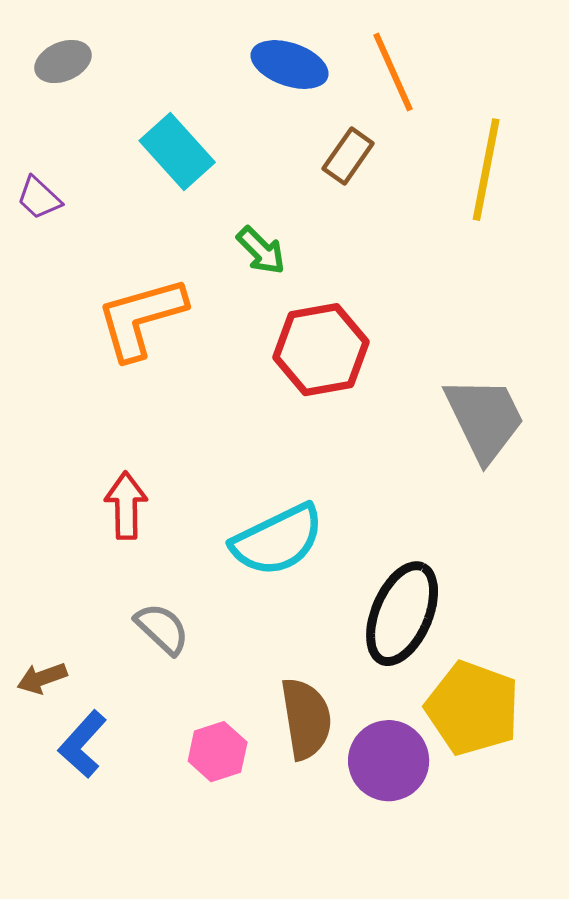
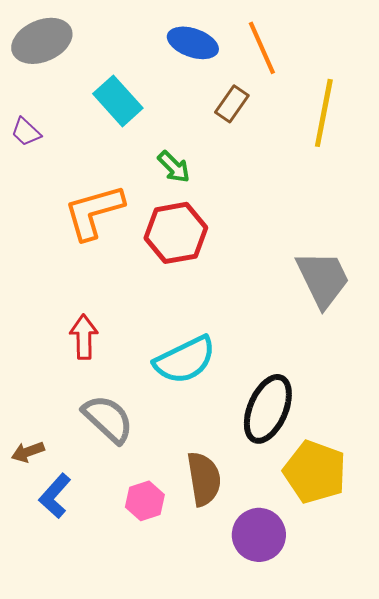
gray ellipse: (63, 62) -> (42, 41), size x1.6
red hexagon: (321, 350) -> (176, 233), moved
gray semicircle: (162, 629) -> (108, 419), size x1.4
purple circle: (389, 761) -> (259, 535), moved

